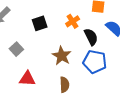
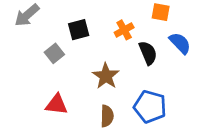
gray square: (16, 49) -> (54, 53), moved
blue pentagon: (95, 62) -> (150, 107), moved

